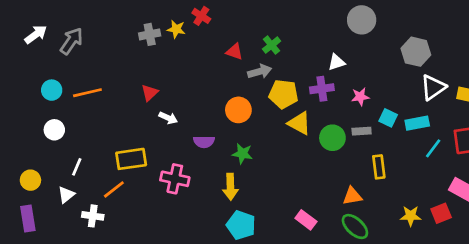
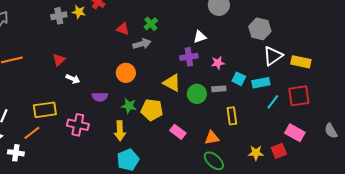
yellow pentagon: (283, 94) -> (152, 110), moved
pink rectangle: (306, 220) -> (178, 132), moved
cyan pentagon: (241, 225) -> (128, 160), turned 30

